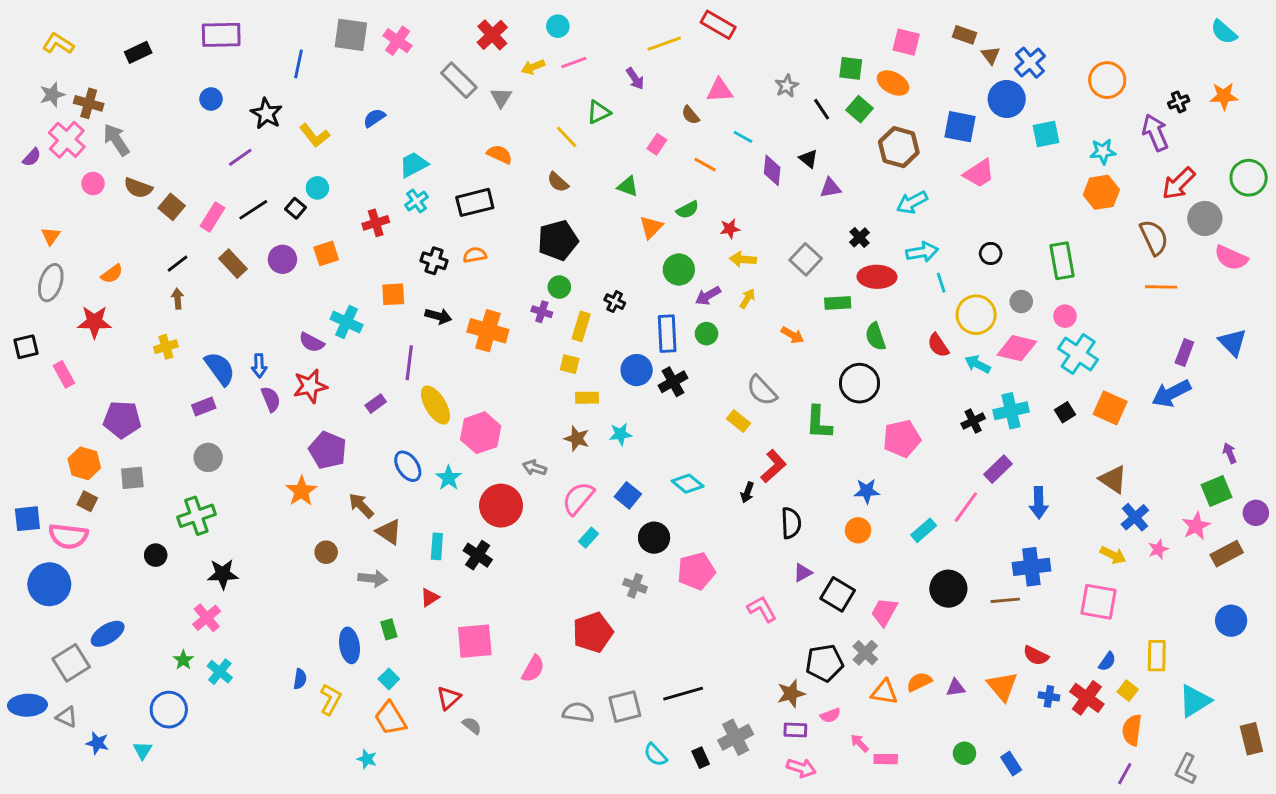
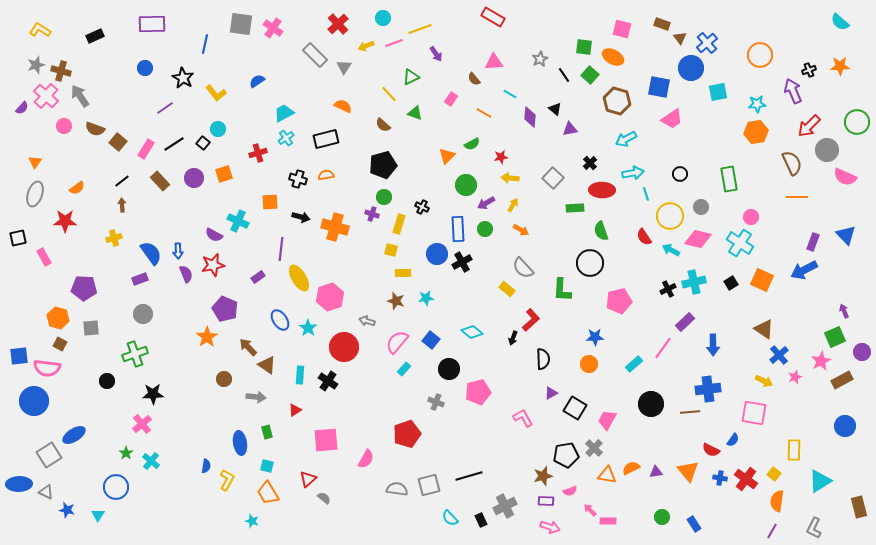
yellow line: (664, 44) -> (420, 29), moved
green triangle: (628, 186) -> (415, 113), moved
pink circle: (1065, 316) -> (751, 217), moved
orange arrow: (792, 335) -> (521, 230), moved
blue semicircle: (1107, 661) -> (733, 440), moved
cyan square: (389, 679) -> (267, 466), turned -32

